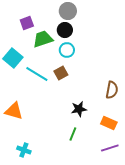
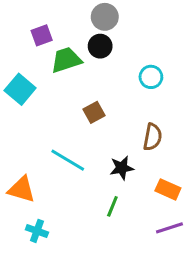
cyan circle: (67, 50) -> (151, 77), moved
cyan line: (37, 74) -> (68, 160), moved
brown semicircle: (112, 90) -> (153, 137), moved
orange triangle: (14, 111) -> (22, 189), moved

